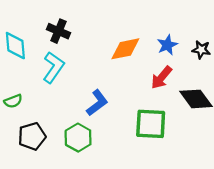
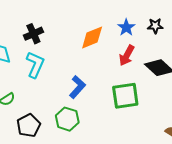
black cross: (58, 31) -> (33, 34), turned -36

